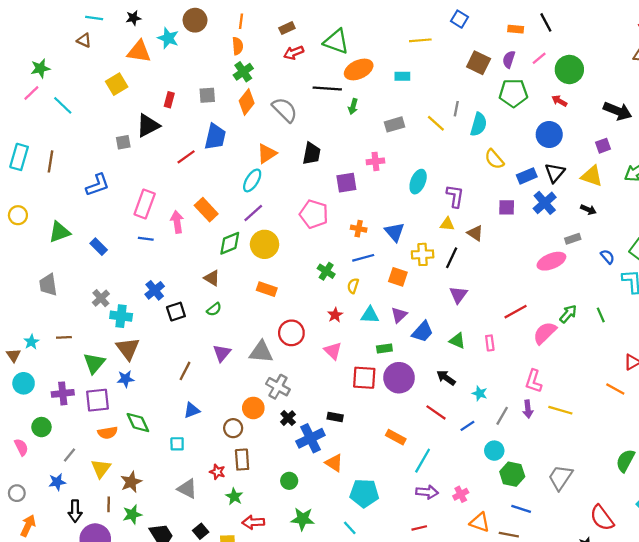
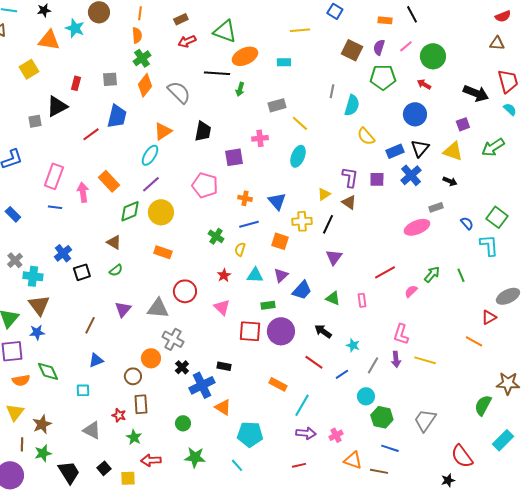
yellow line: (436, 123) -> (300, 123), moved
purple L-shape: (455, 196) -> (350, 177), moved
yellow triangle: (447, 224) -> (324, 194), turned -40
pink semicircle: (545, 333) -> (411, 291), size x0.6

